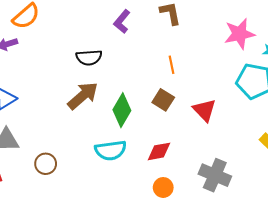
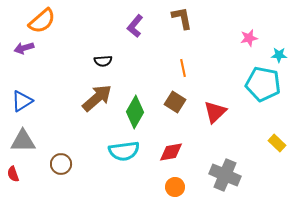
pink star: (240, 34) -> (249, 38), size x0.6
black semicircle: (89, 58) -> (103, 61), size x0.7
red triangle: (204, 110) -> (215, 112), turned 30

